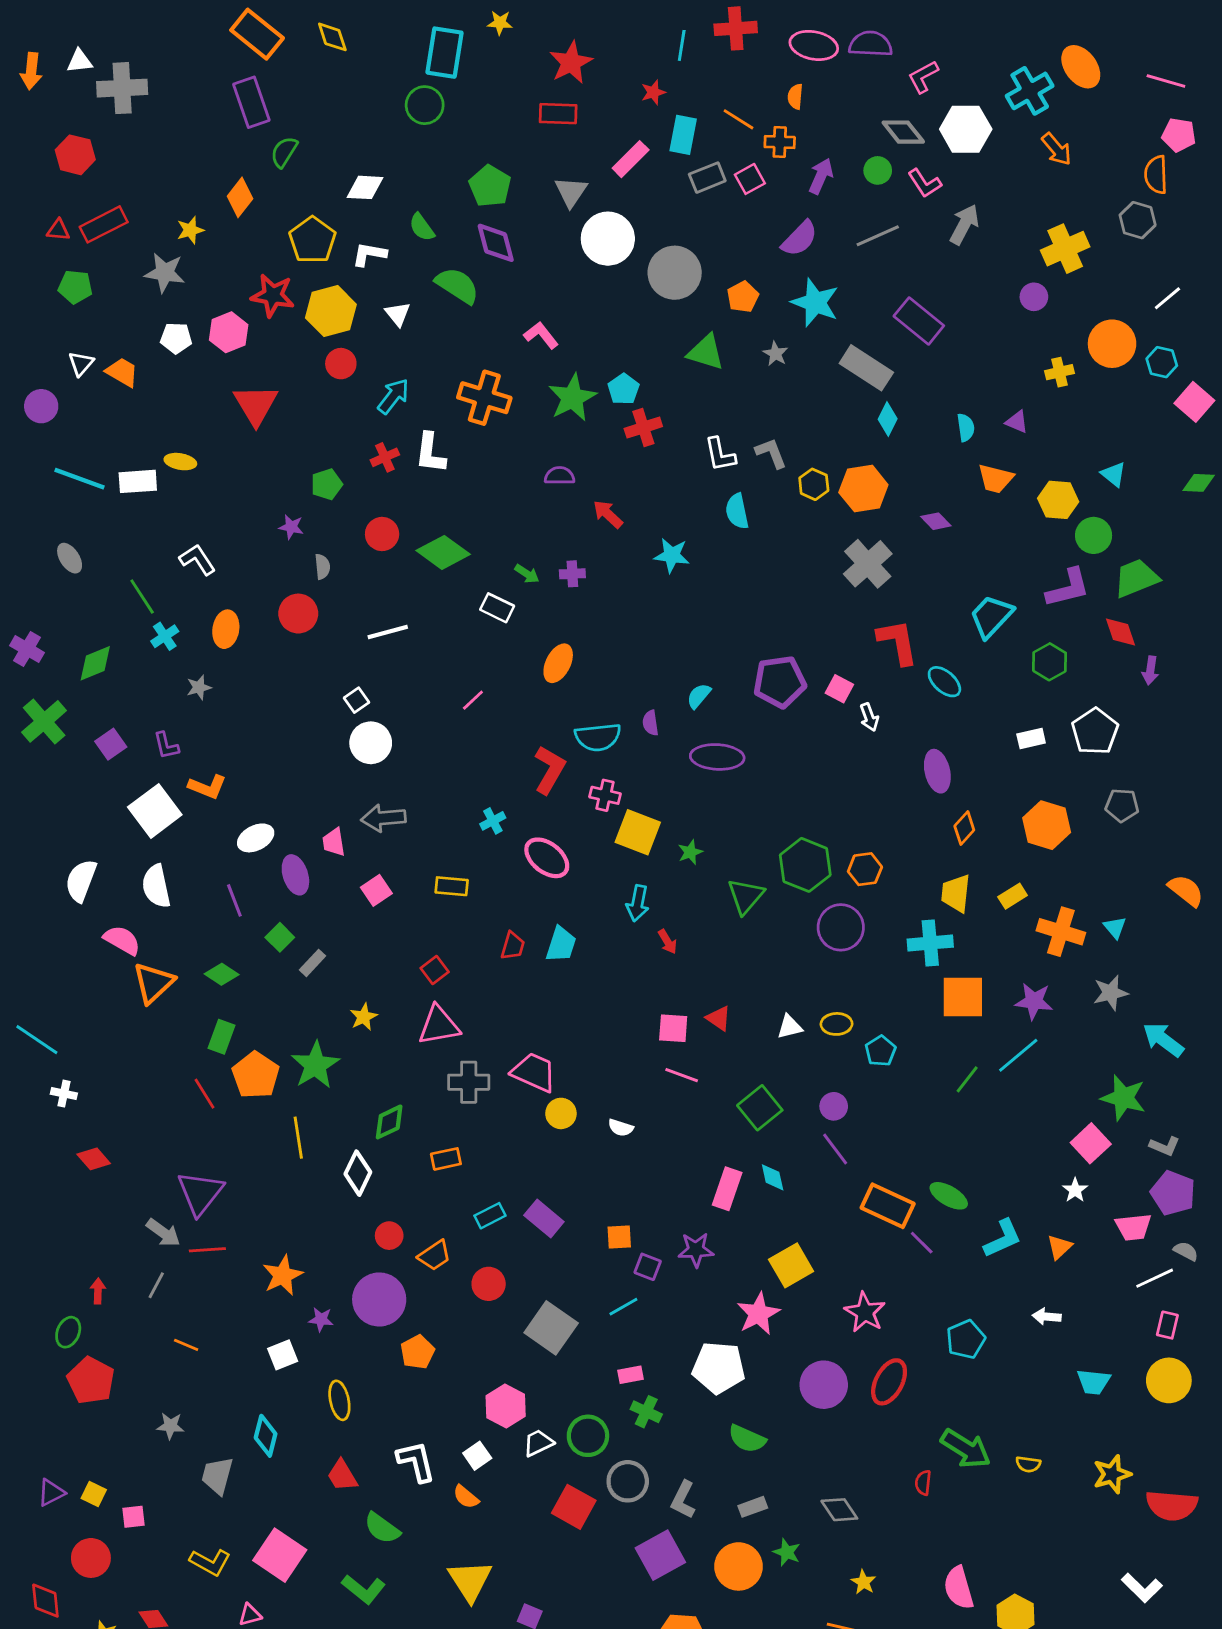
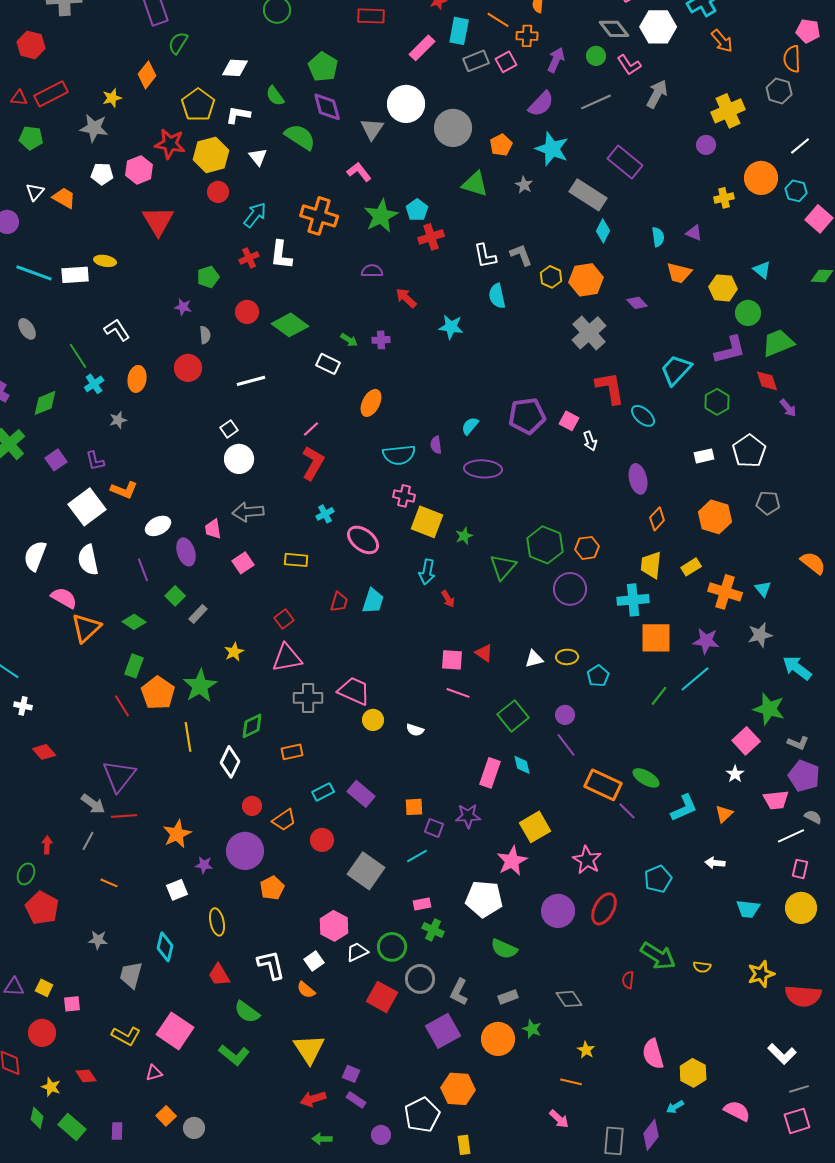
gray triangle: (571, 192) -> (372, 129), moved
purple arrow: (1150, 670) -> (788, 408), turned -48
red L-shape: (550, 770) -> (313, 463), moved
purple triangle: (51, 1493) -> (14, 987), turned 30

